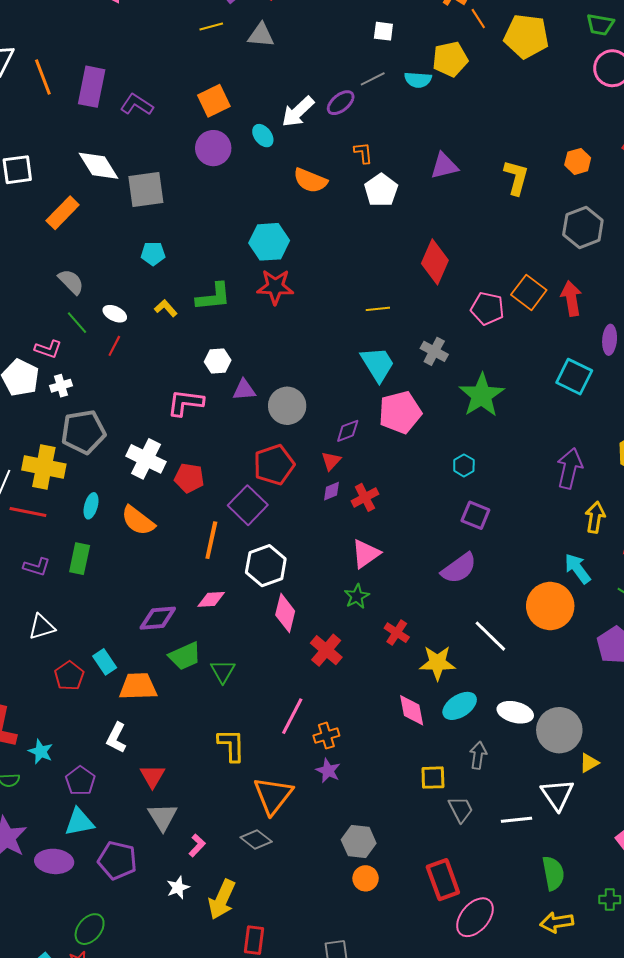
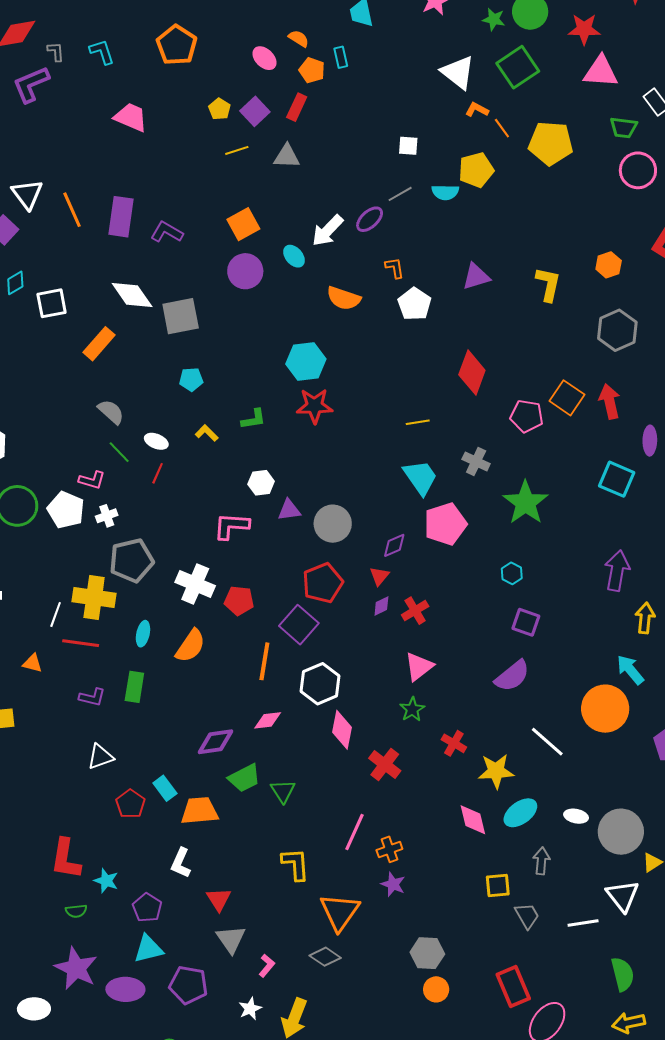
green L-shape: (213, 297) -> (254, 419), size x0.7
orange semicircle: (138, 521) -> (190, 646), turned -90
white ellipse: (515, 712) -> (576, 816), size x0.7

